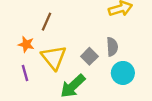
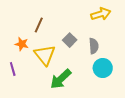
gray square: (89, 56) -> (70, 40), moved
purple line: (25, 73) -> (13, 69), moved

